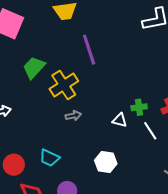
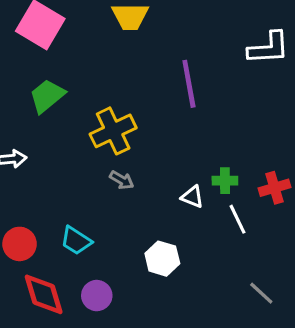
purple line: (89, 50) -> (189, 84), moved
green trapezoid: (34, 68) -> (47, 96), moved
gray arrow: (73, 116) -> (122, 180), turned 35

